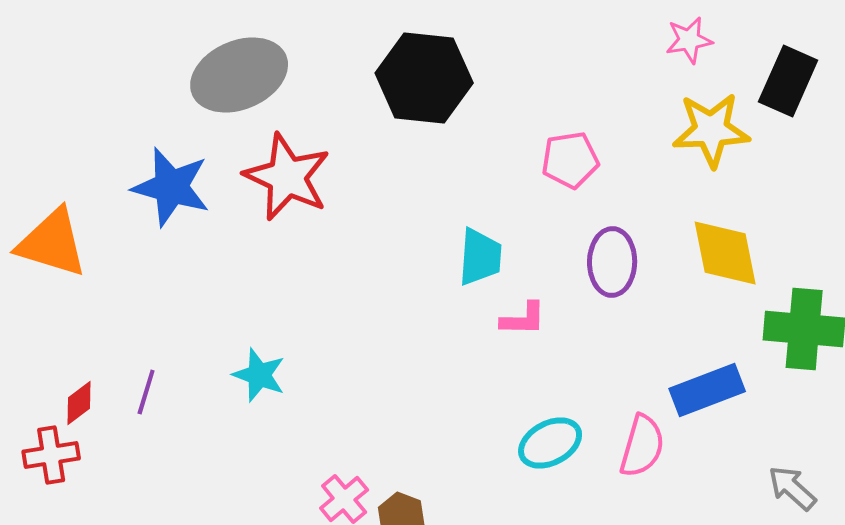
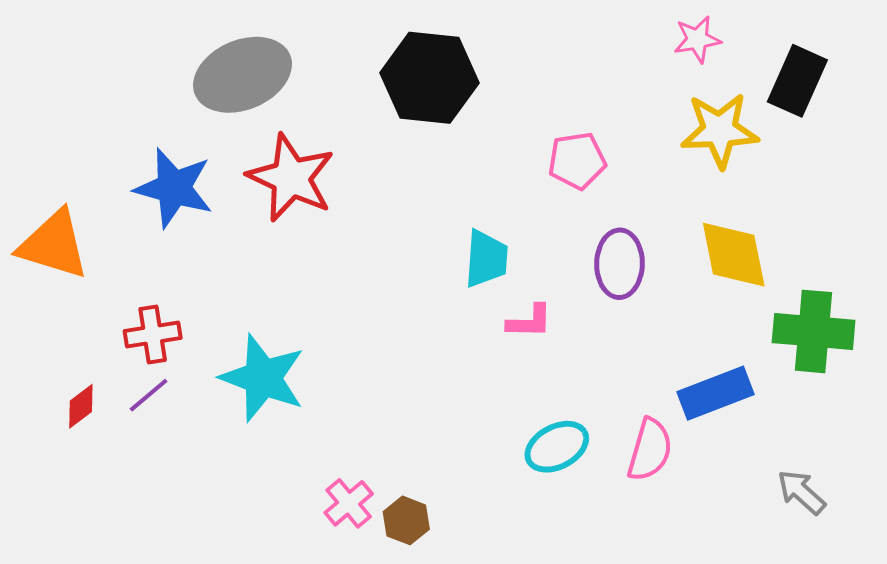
cyan star: (259, 375) -> (263, 378), size x1.6
purple line: (146, 392) -> (149, 395), turned 33
red cross: (51, 455) -> (153, 335), moved

